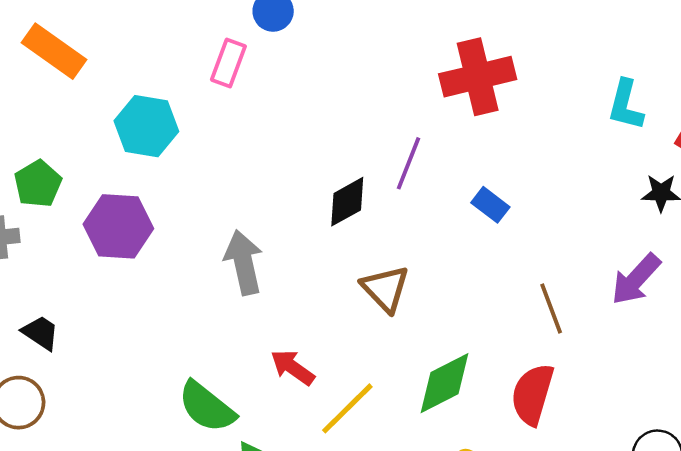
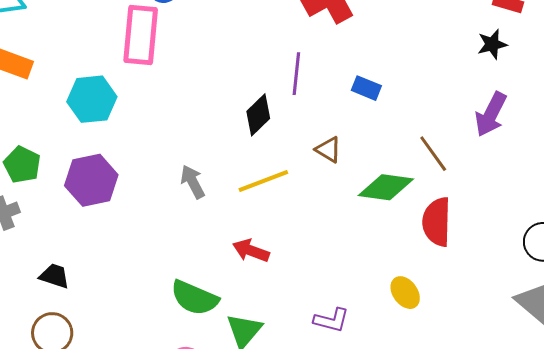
pink rectangle: (228, 63) -> (141, 35), size x1.6
gray arrow: (244, 262) -> (193, 182), size x0.7
brown triangle: (385, 289) -> (328, 150), moved, size x0.7
green diamond: (445, 383) -> (386, 187), moved, turned 50
yellow line: (347, 408) -> (263, 181), moved, turned 39

